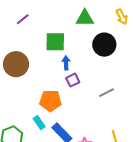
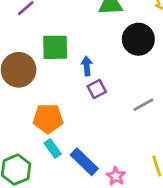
green square: (55, 42) -> (55, 47), moved
orange pentagon: (50, 101) -> (48, 119), moved

